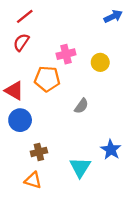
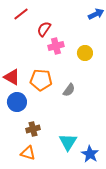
red semicircle: (21, 42) -> (44, 29), moved
orange pentagon: (47, 79) -> (41, 80), moved
blue star: (111, 150) -> (90, 154), moved

